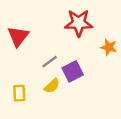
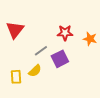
red star: (79, 23) -> (65, 33), moved, size x0.7
yellow semicircle: (52, 86) -> (35, 71), moved

